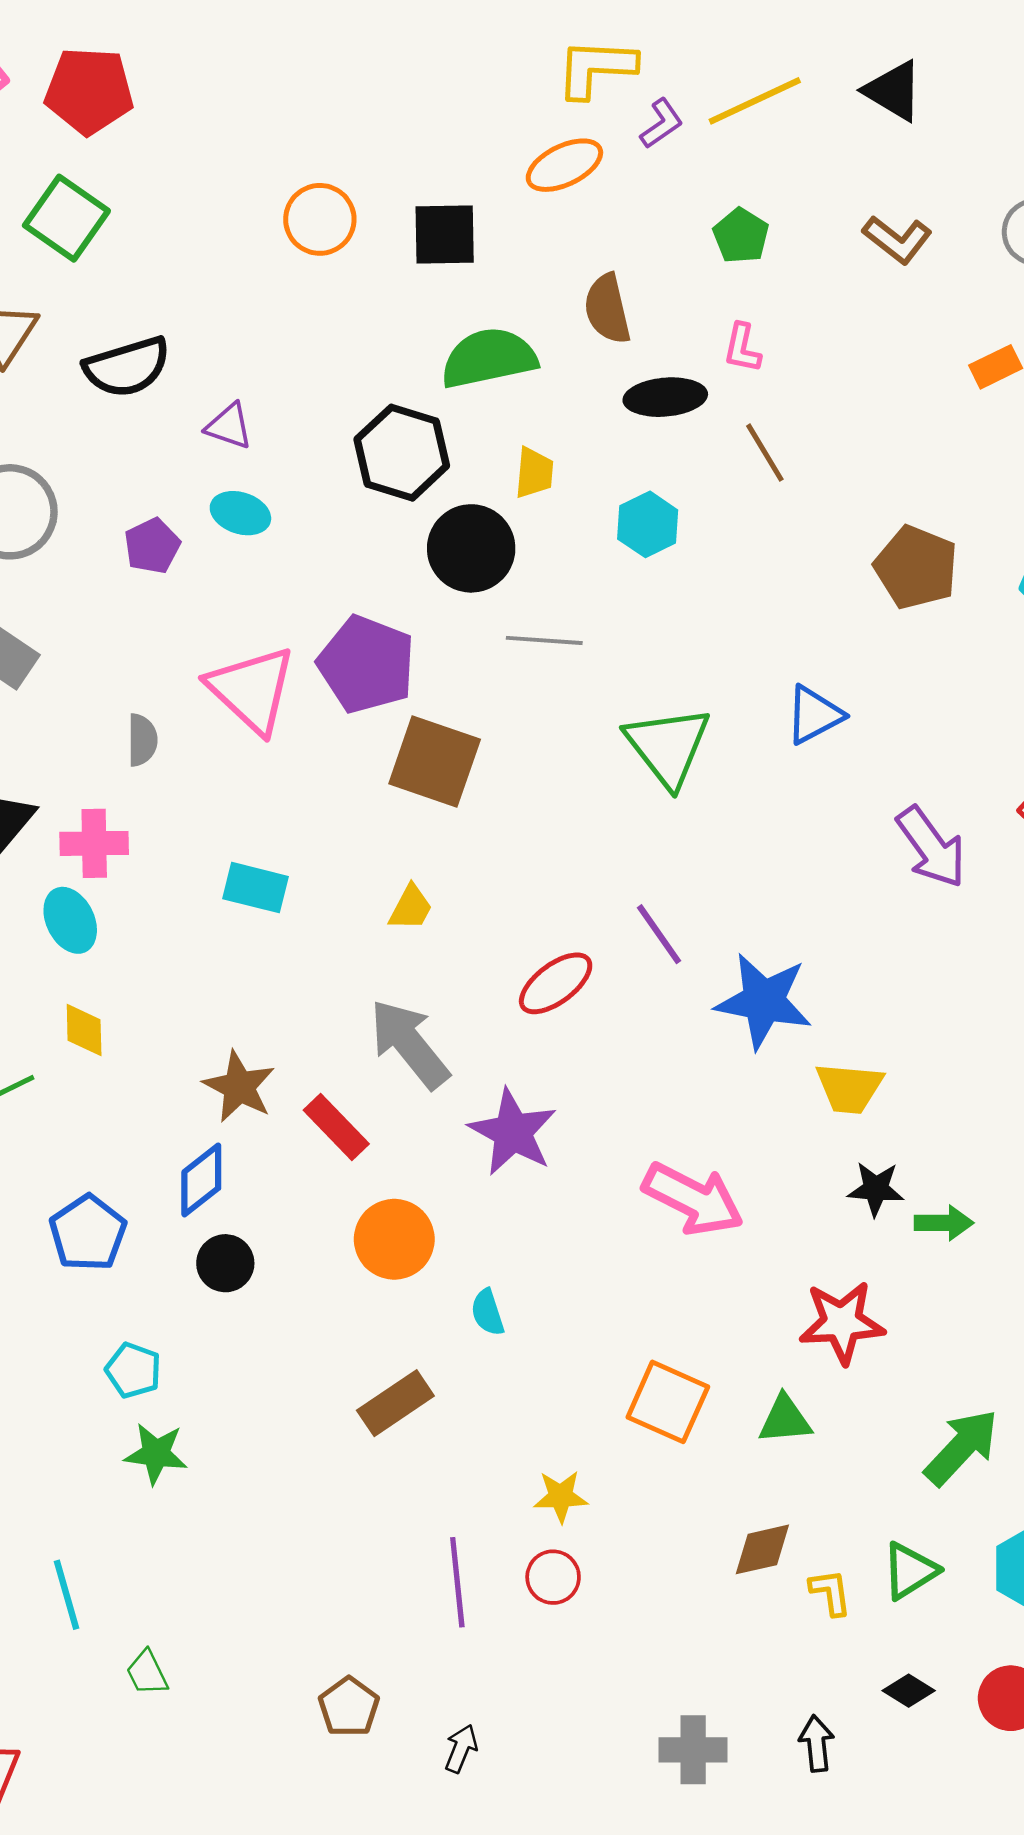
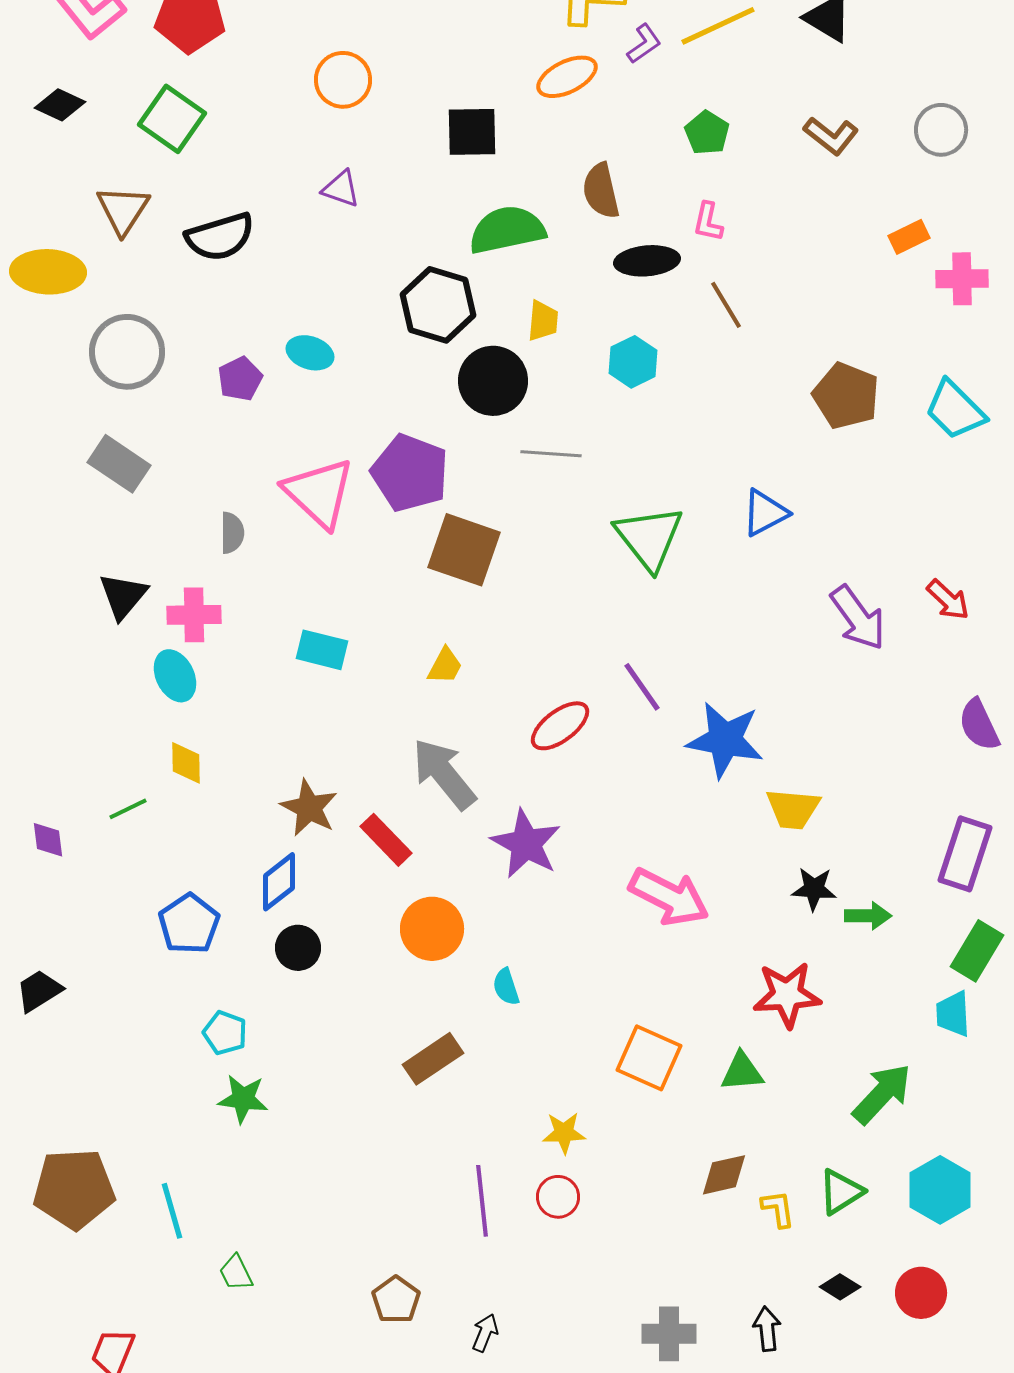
orange circle: (320, 219) -> (343, 80), moved
purple triangle: (229, 426) -> (341, 189), moved

